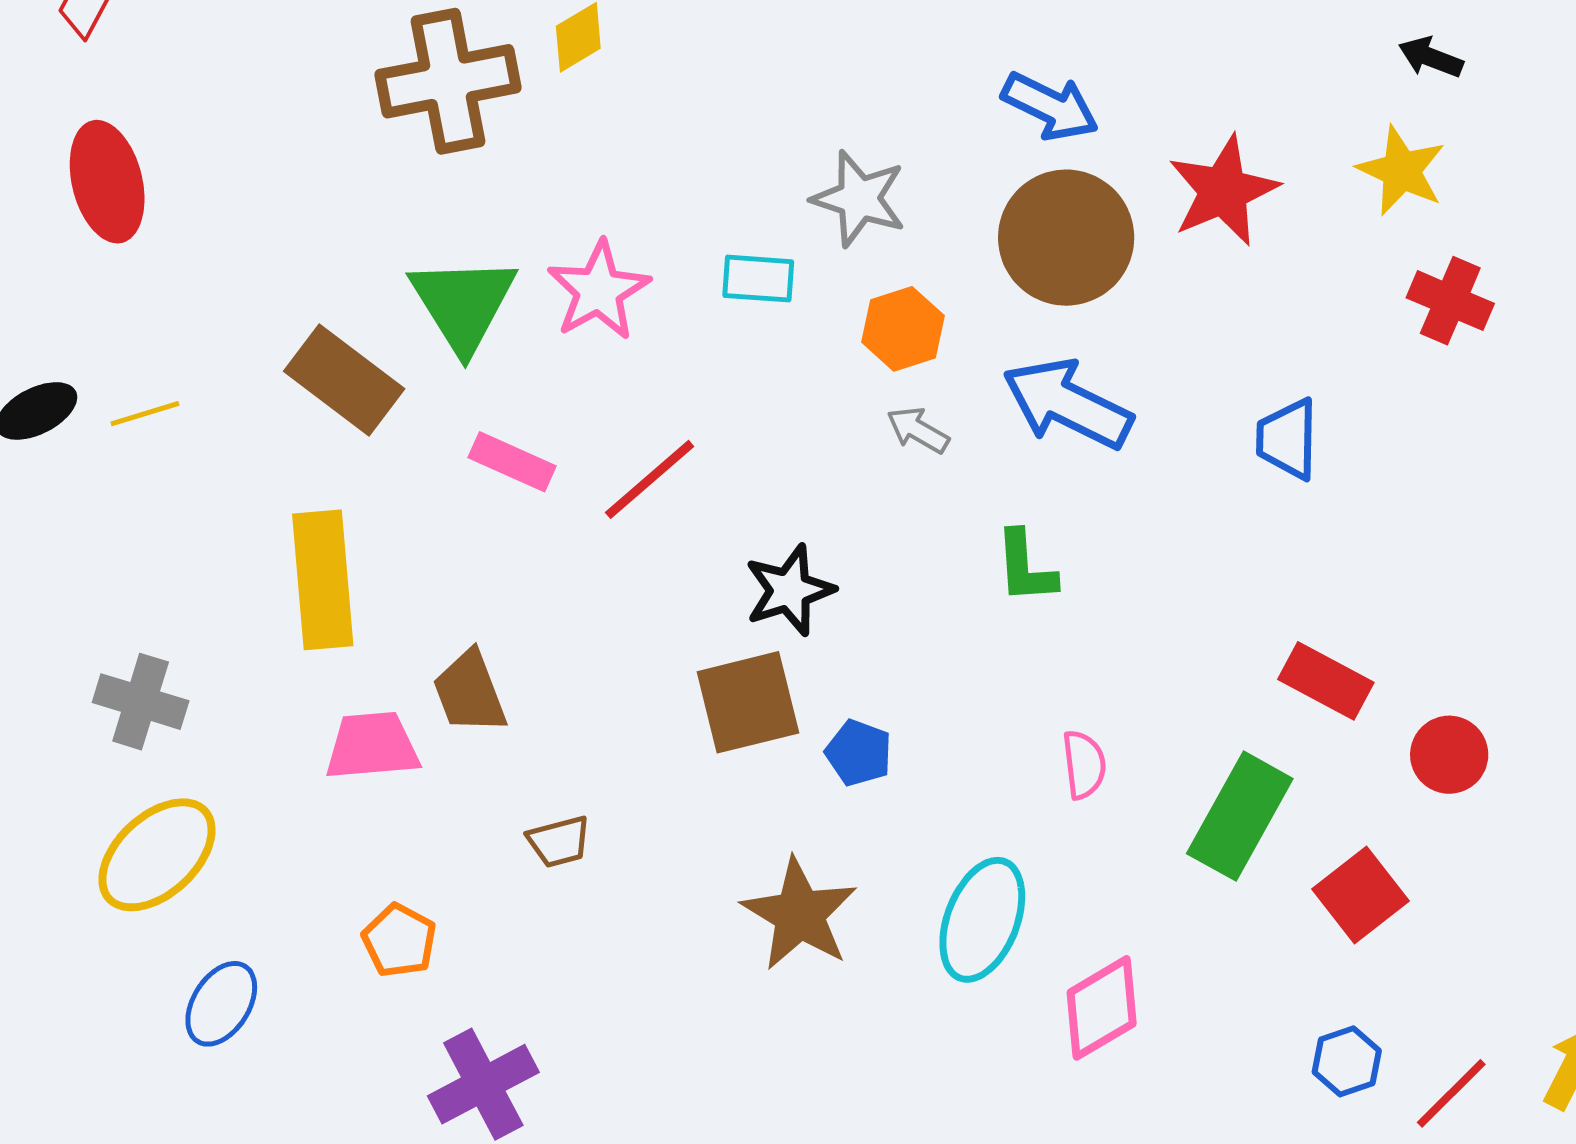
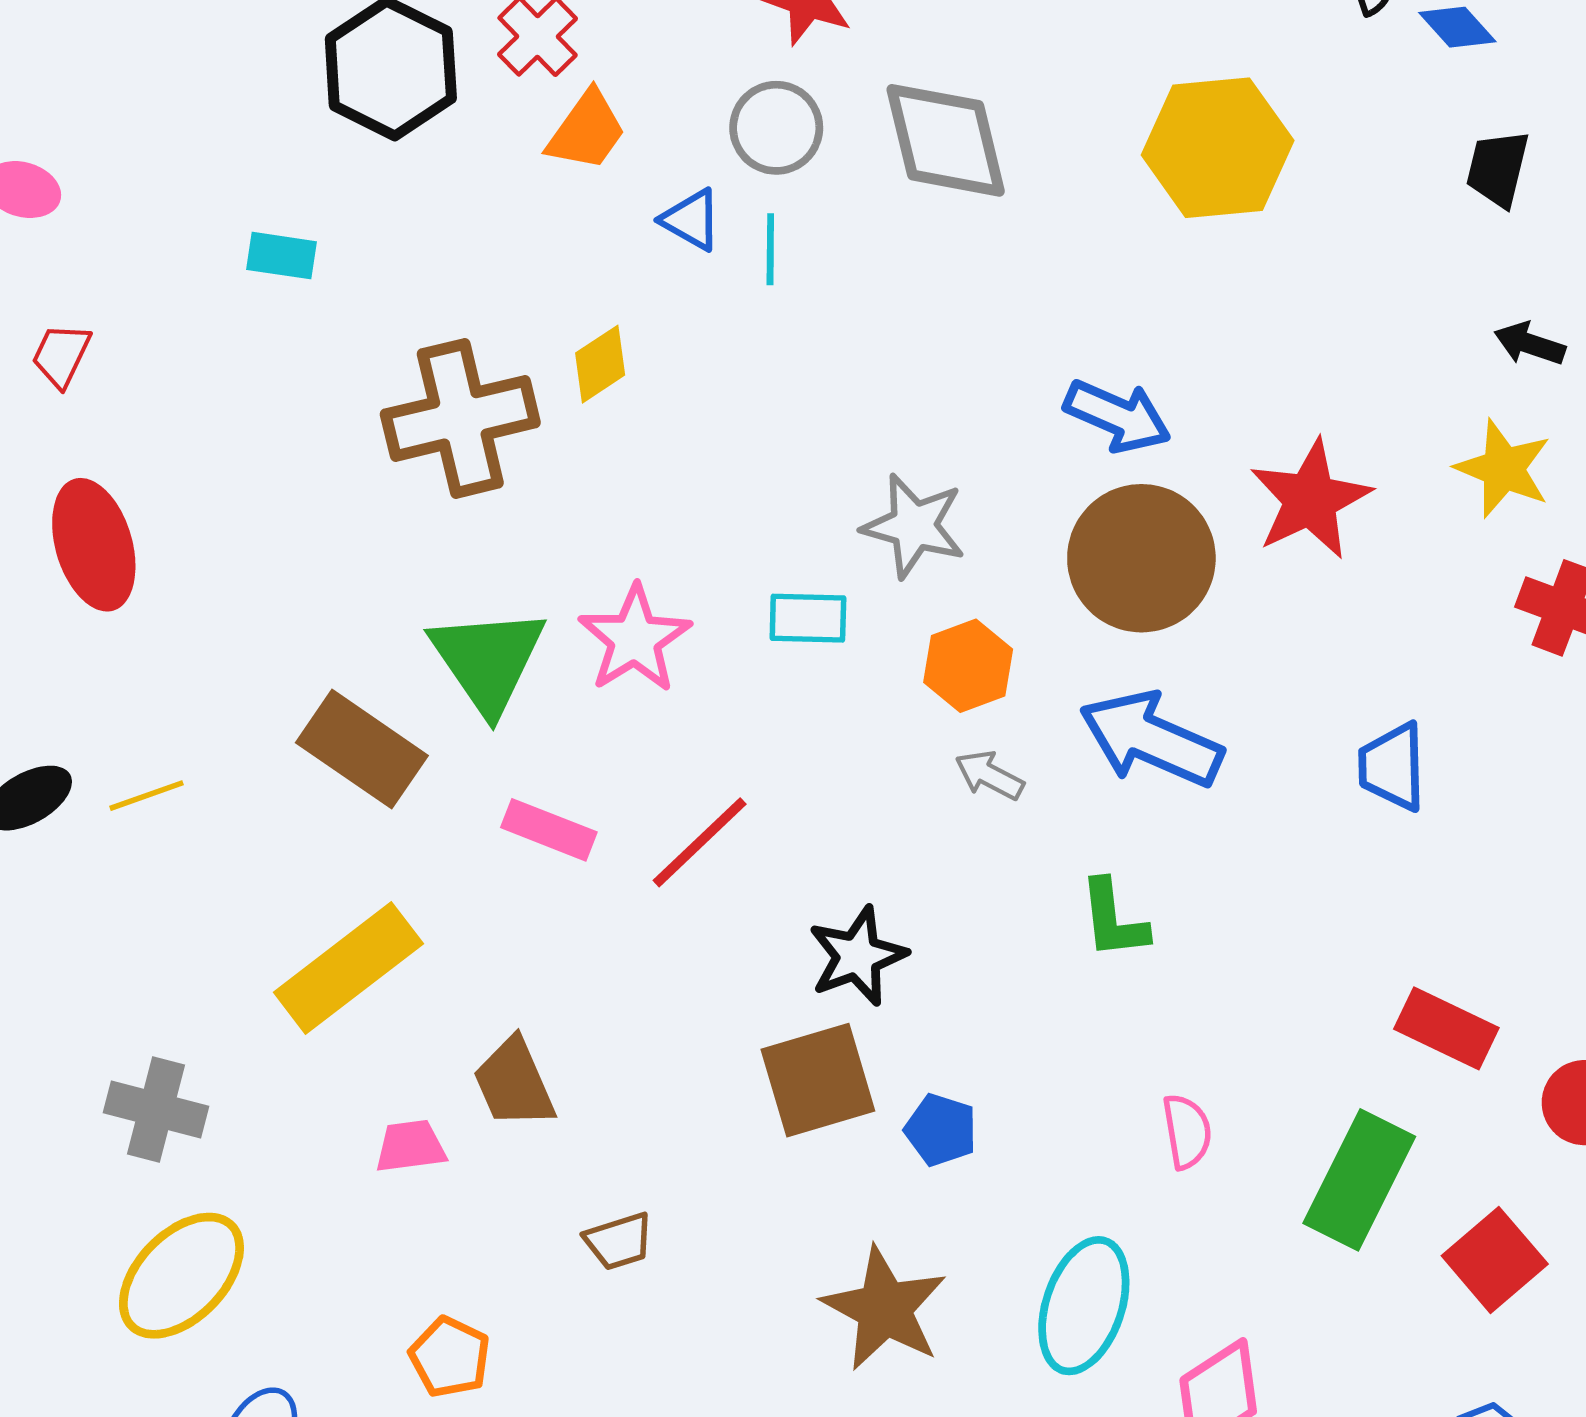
yellow rectangle: (323, 580) -> (348, 968), turned 60
pink trapezoid: (372, 746) -> (410, 1146), size x0.7

